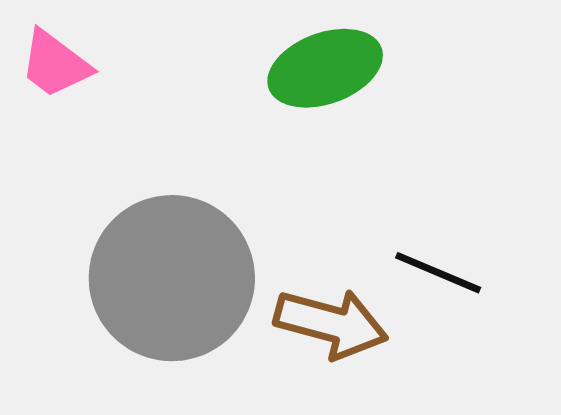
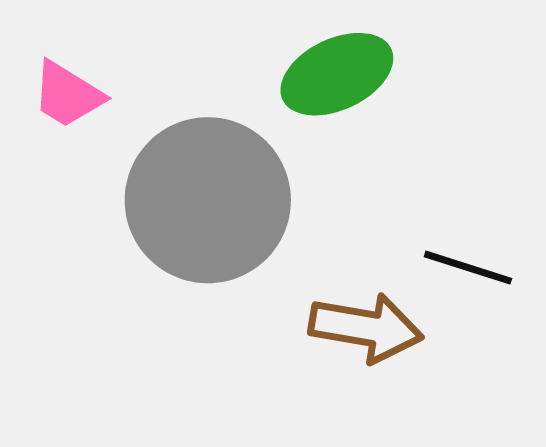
gray circle: (172, 278) -> (208, 200), moved

